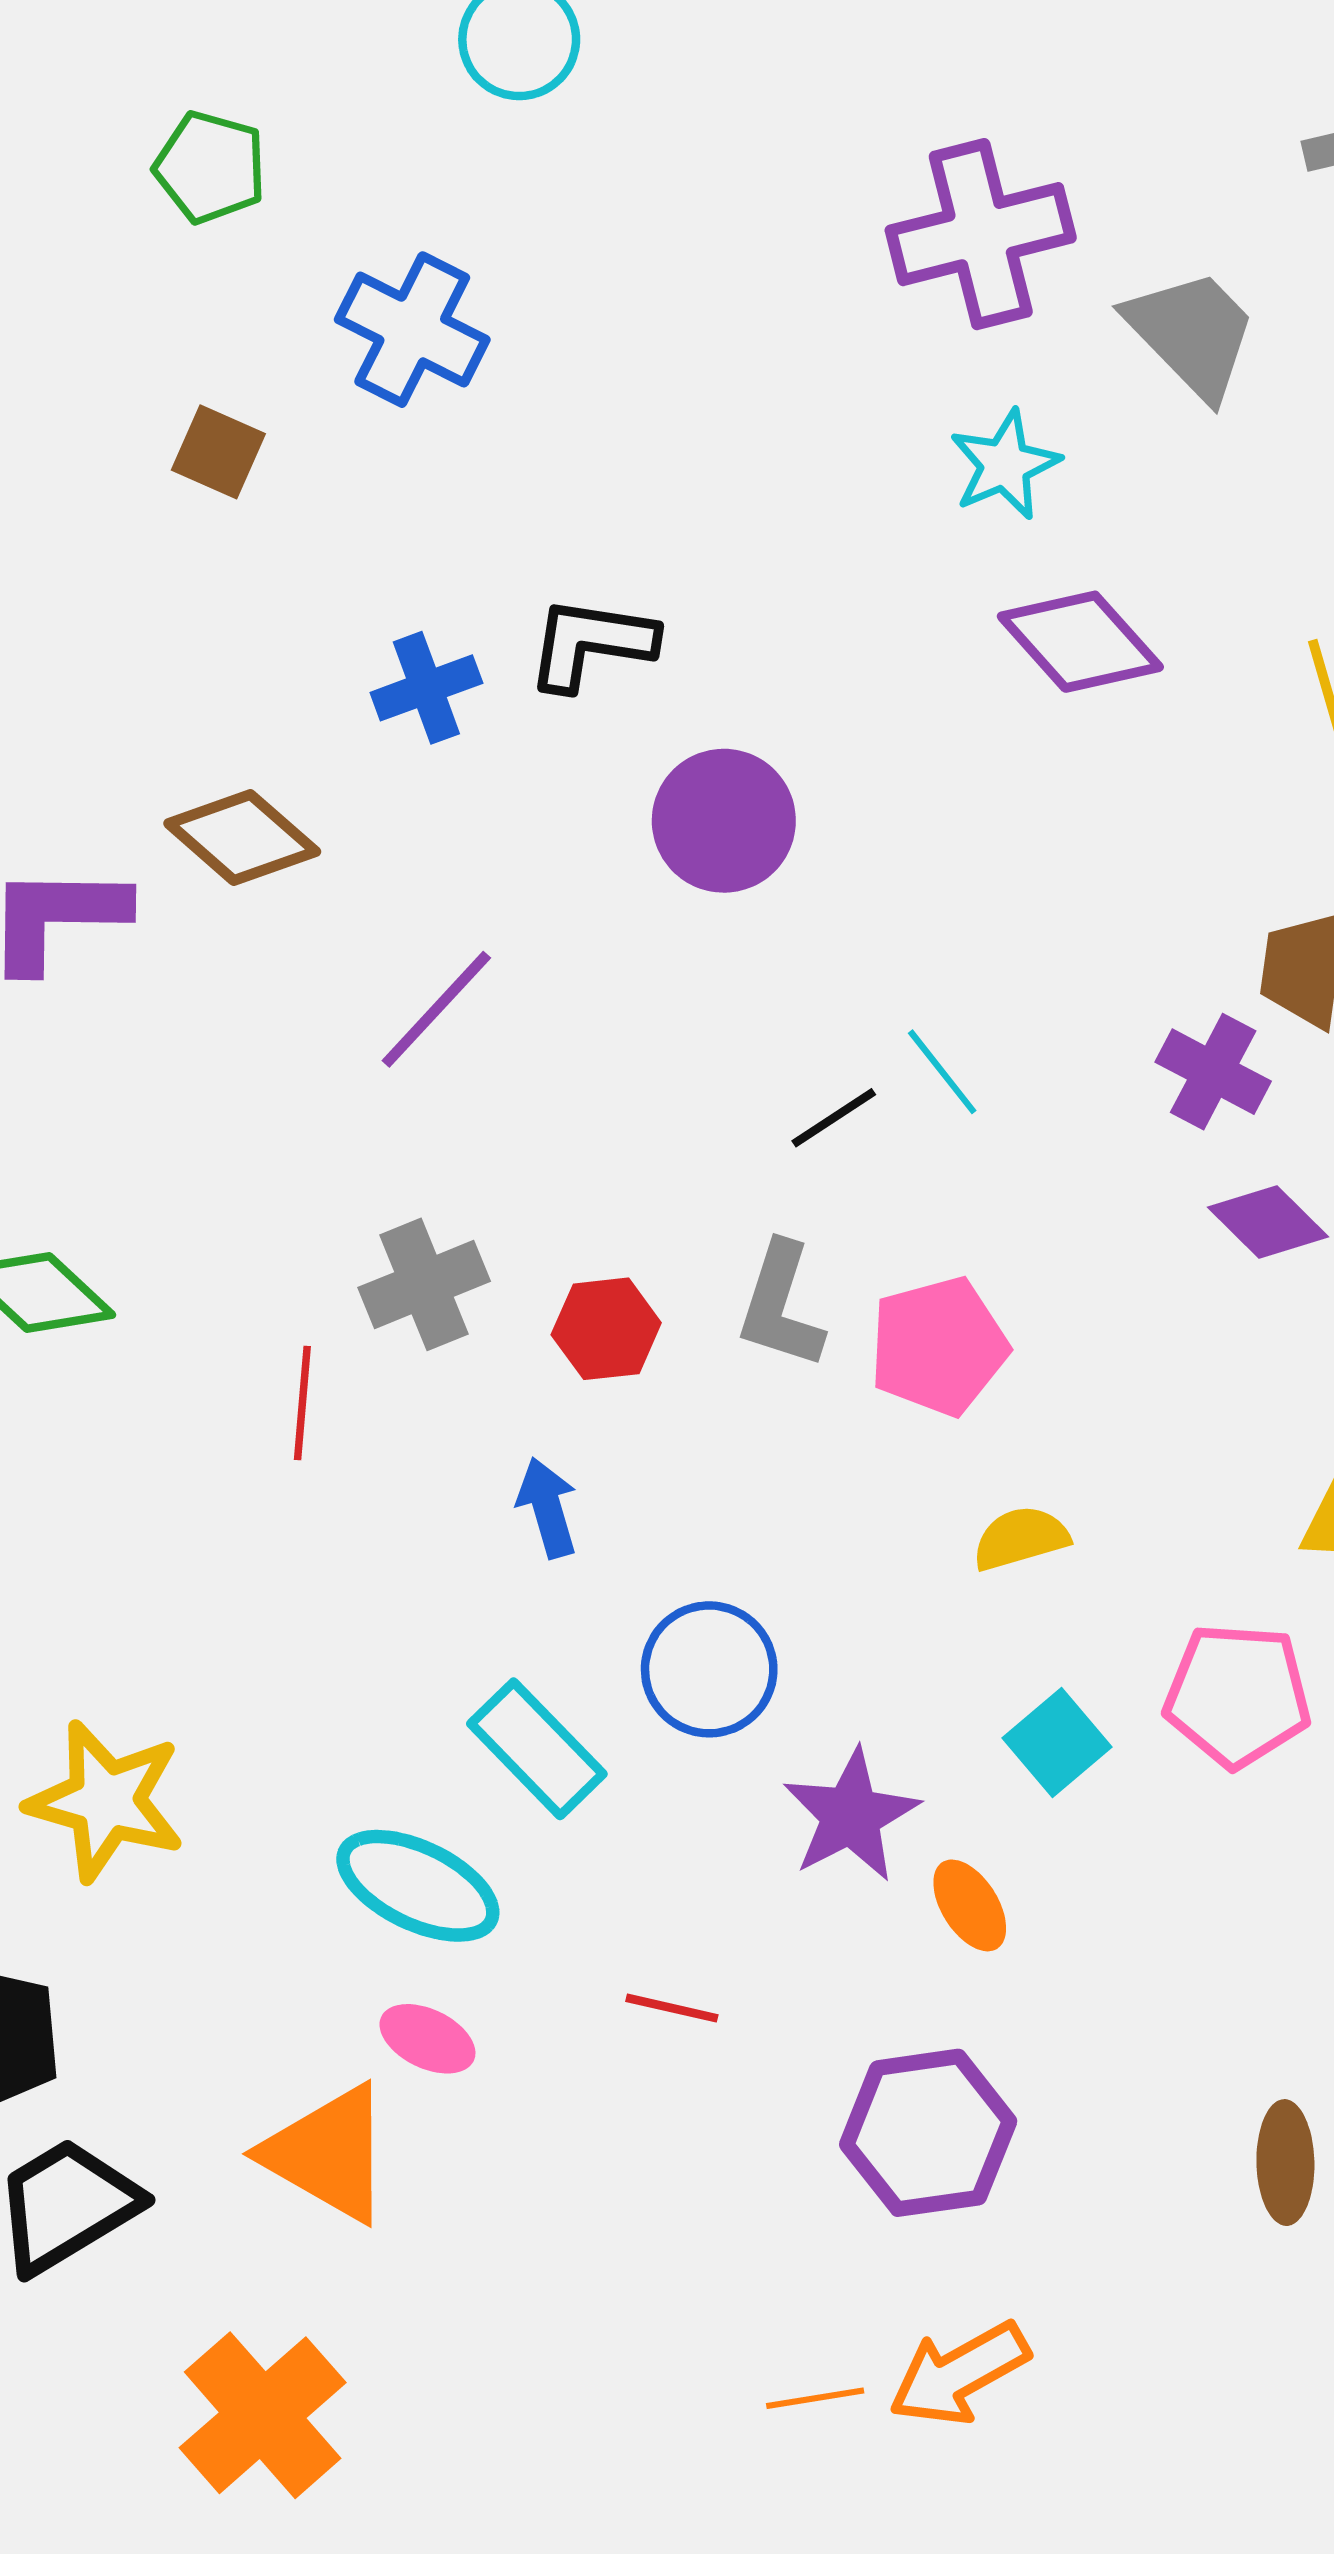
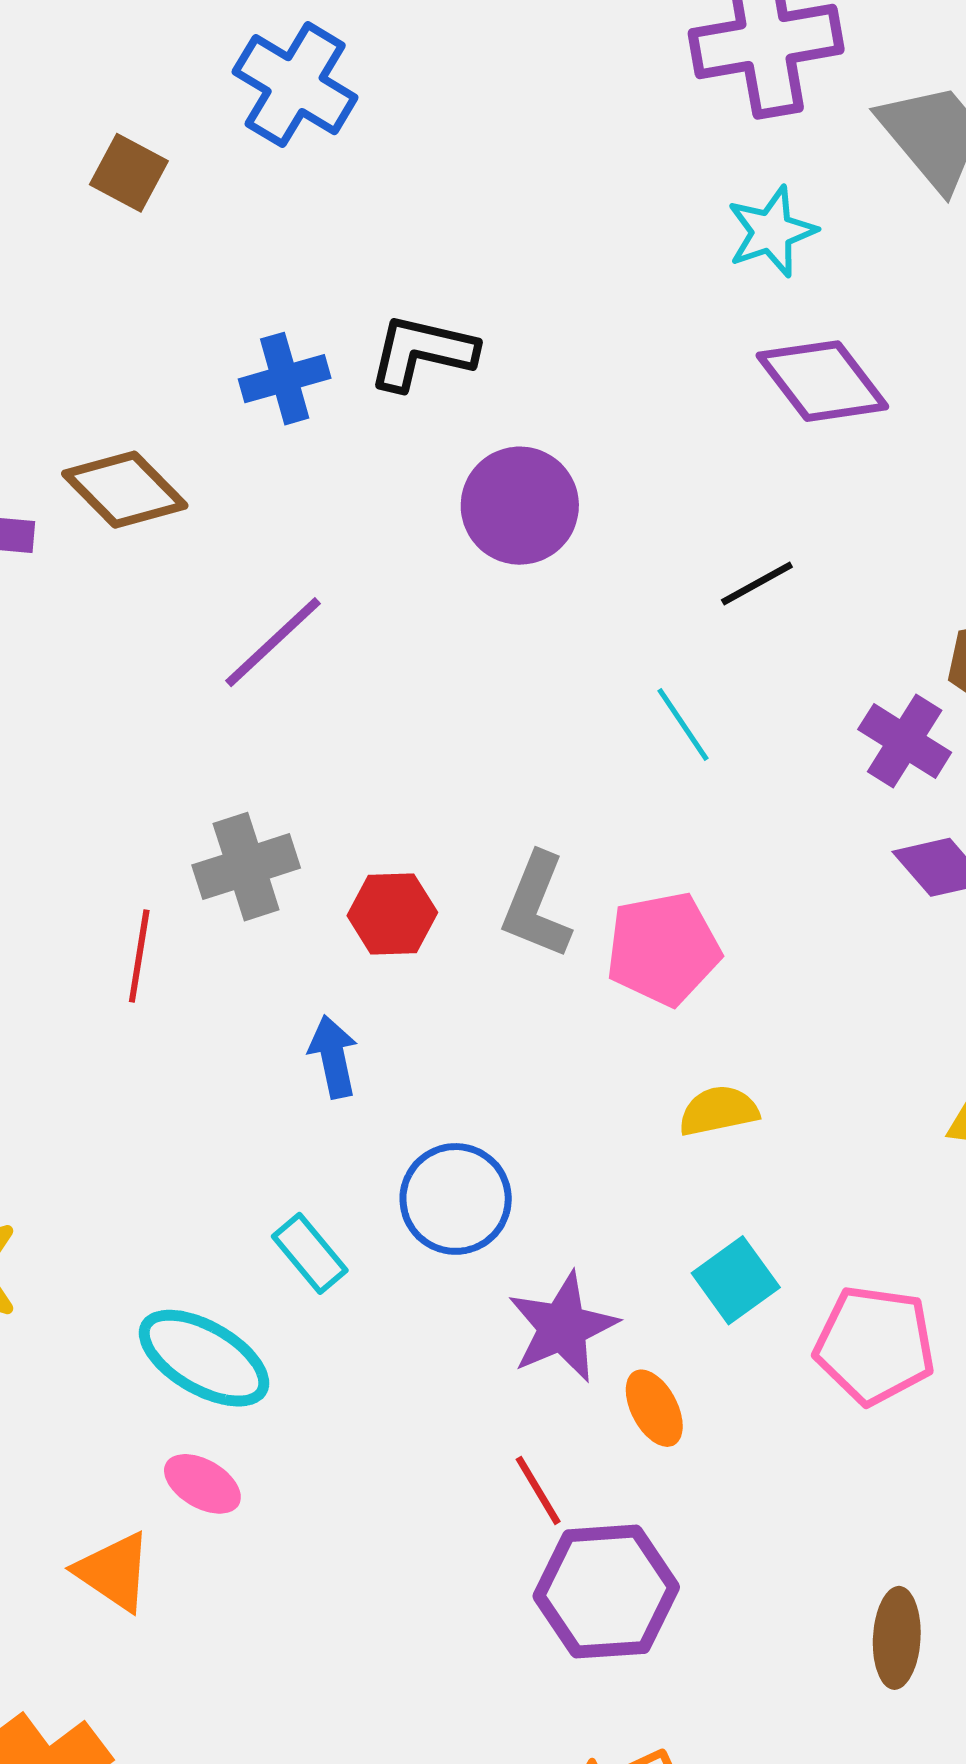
black line: (834, 1118) -> (757, 584), moved
pink pentagon: (1238, 1695) -> (875, 1345), moved
cyan rectangle: (537, 1749) -> (310, 1253), size x0.7
red line: (672, 2008) -> (538, 1490), moved, turned 42
orange triangle: (328, 2154) -> (114, 1572), size x0.7

